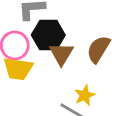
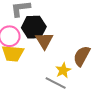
brown semicircle: (98, 49) -> (82, 56), moved

